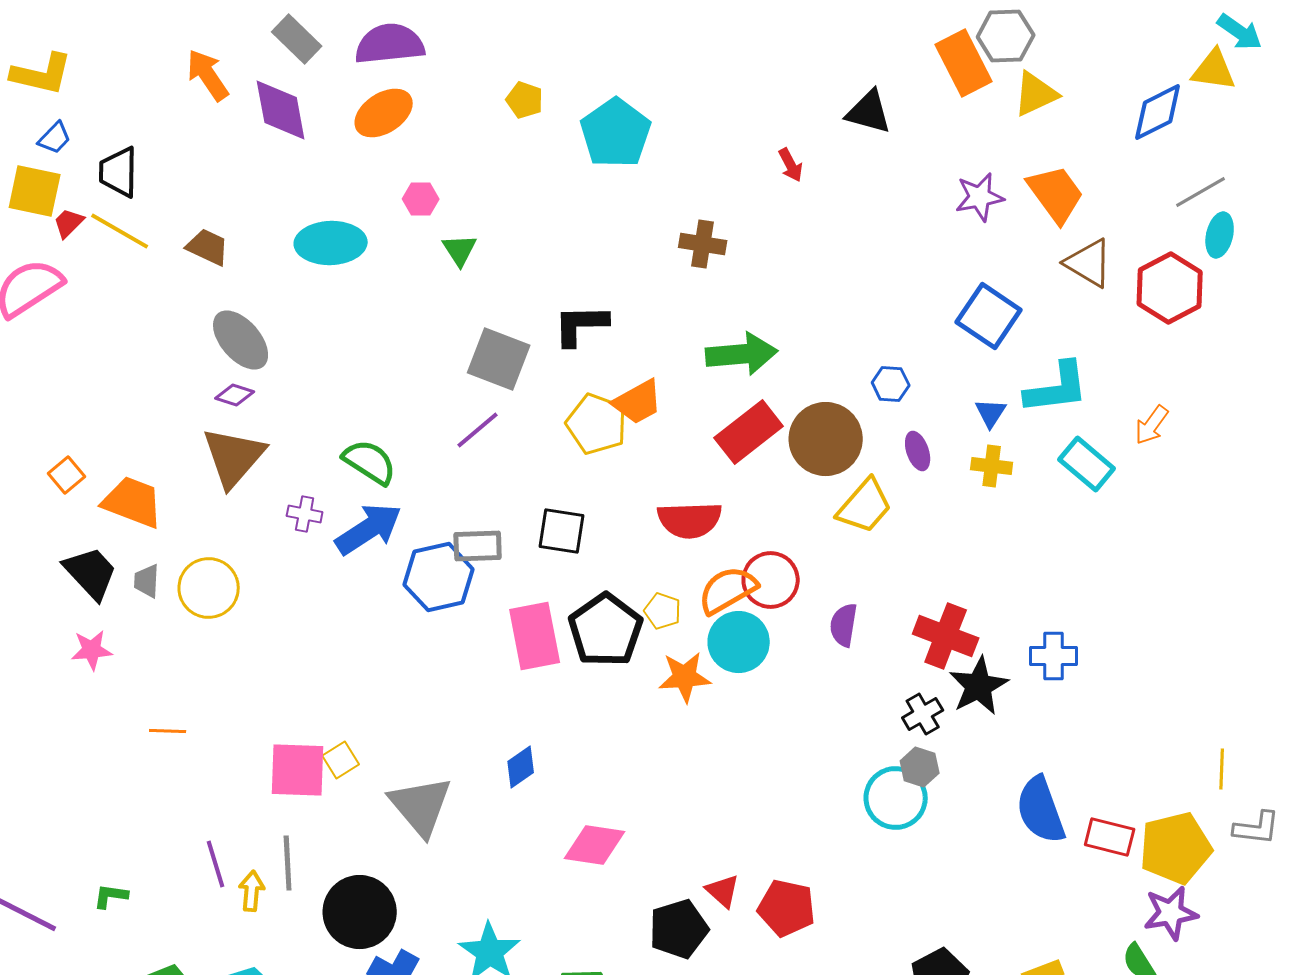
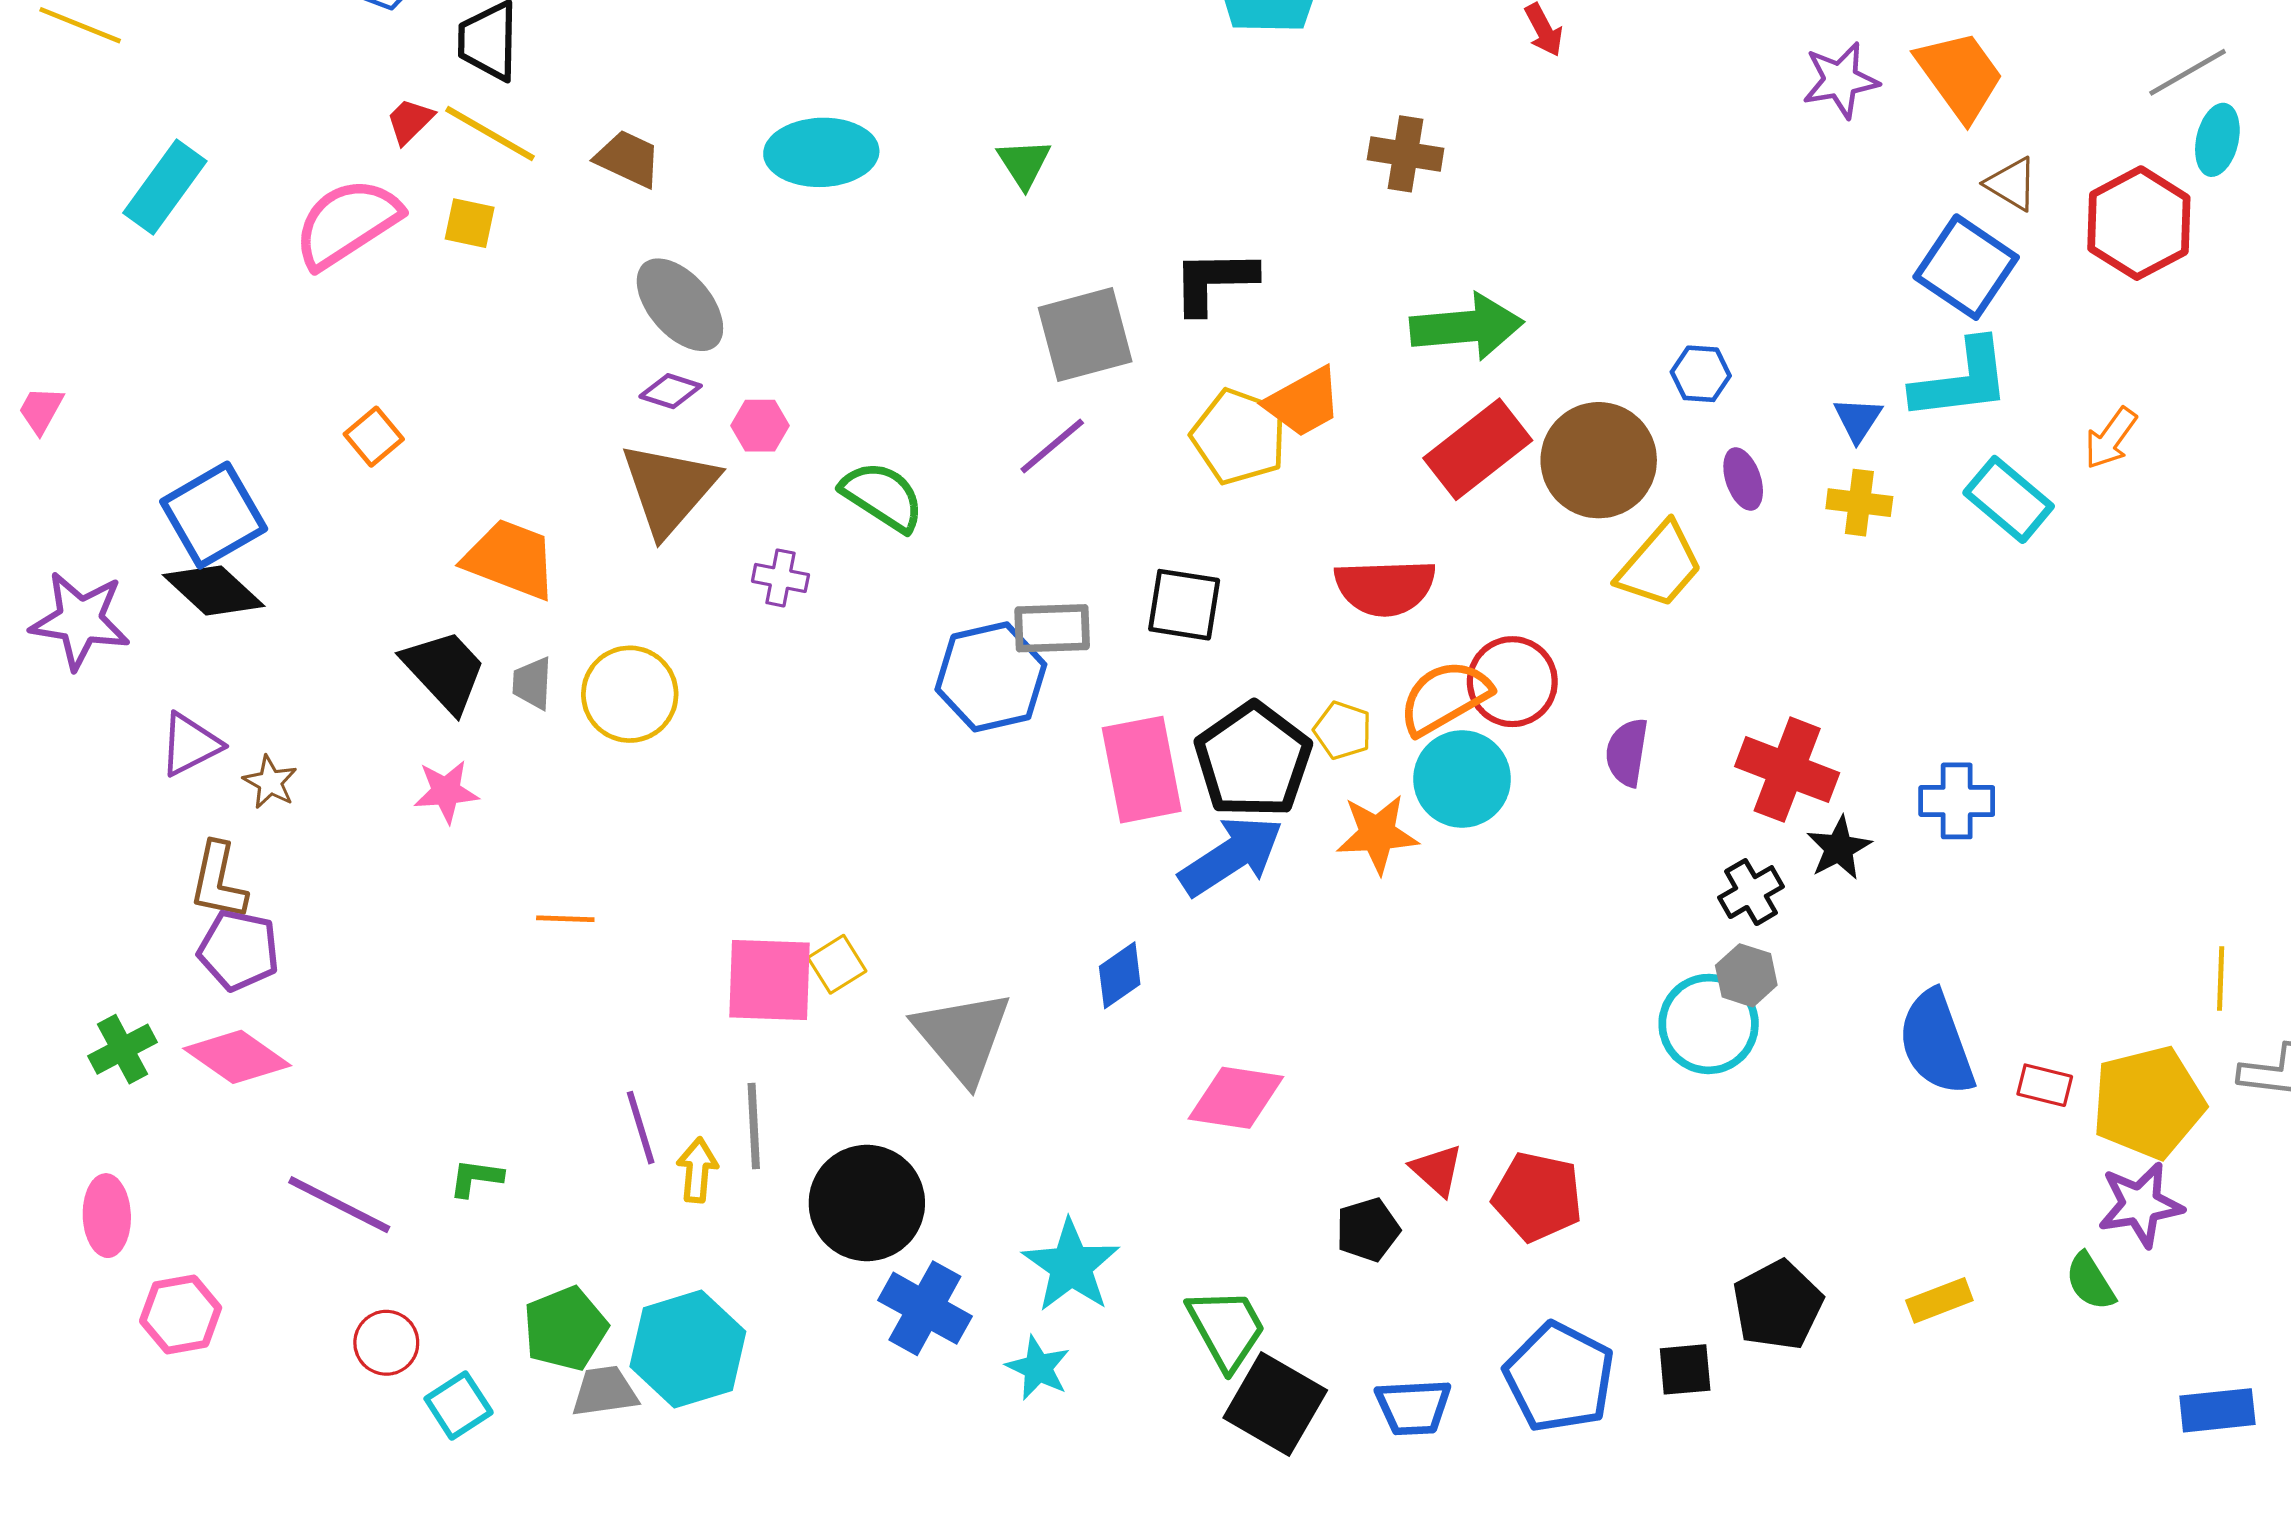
yellow square: (35, 191) -> (470, 223), moved, size x0.6
pink hexagon: (421, 199) -> (760, 426), moved
brown triangle: (1089, 263) -> (2012, 184), size x0.7
blue square: (989, 316) -> (1966, 267), moved
gray square: (499, 359) -> (1085, 335), turned -36
orange square: (67, 475) -> (374, 437), moved
blue arrow: (369, 529) -> (1231, 856), moved
black star: (979, 686) -> (1839, 848), size x0.7
red rectangle: (1110, 837) -> (2045, 1085), size x0.7
black pentagon: (679, 929) -> (1368, 1230), size x0.7

